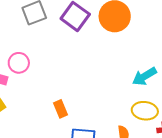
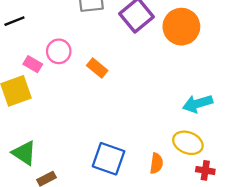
orange rectangle: (60, 109) -> (97, 68), moved, turned -42

